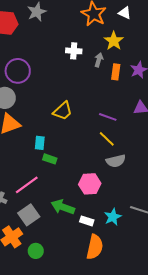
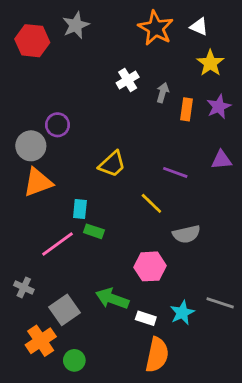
yellow star: (114, 41) -> (210, 63), moved
white cross: (74, 51) -> (128, 80), turned -35
purple circle: (18, 71) -> (57, 125), moved, size x0.7
yellow line: (107, 139) -> (151, 203), moved
pink line: (27, 185) -> (57, 244), moved

